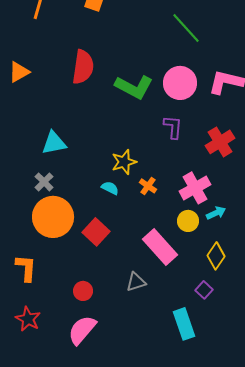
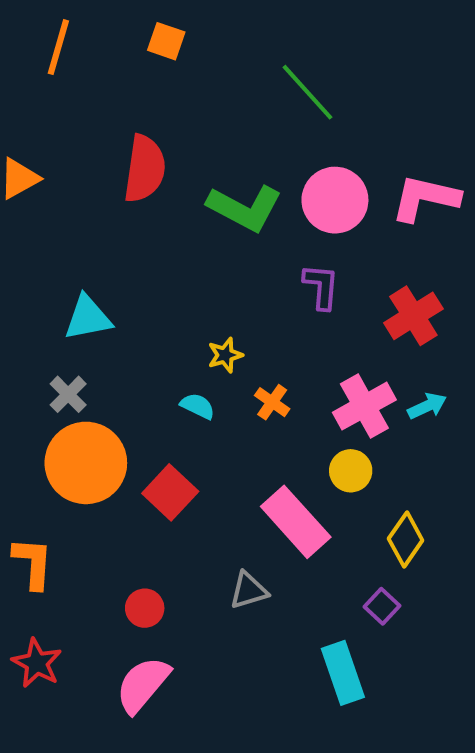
green line: (186, 28) -> (307, 92), moved
yellow star: (124, 162) -> (225, 355), size x0.7
cyan arrow: (216, 213) -> (427, 406), moved

